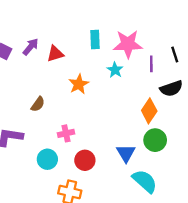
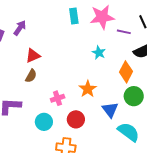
red triangle: (55, 54) -> (33, 56), moved
purple line: (151, 64) -> (124, 32), turned -72
cyan star: (115, 70) -> (99, 53), moved
orange star: (79, 84) -> (88, 89), moved

